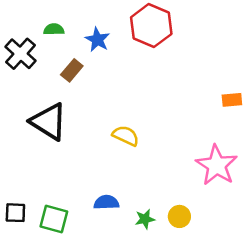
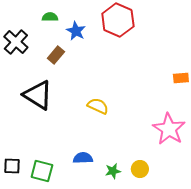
green semicircle: (54, 29) -> (50, 17), moved

